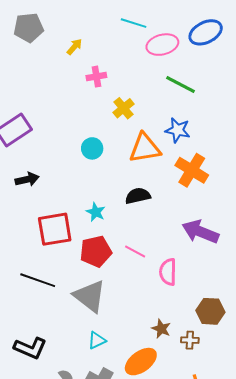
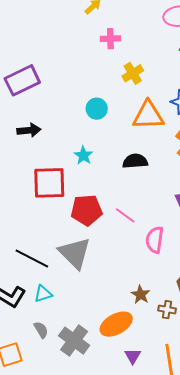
cyan star: (96, 212) -> (83, 155), moved
black line: (38, 280) -> (32, 258), moved
cyan triangle: (97, 340) -> (43, 294), moved

